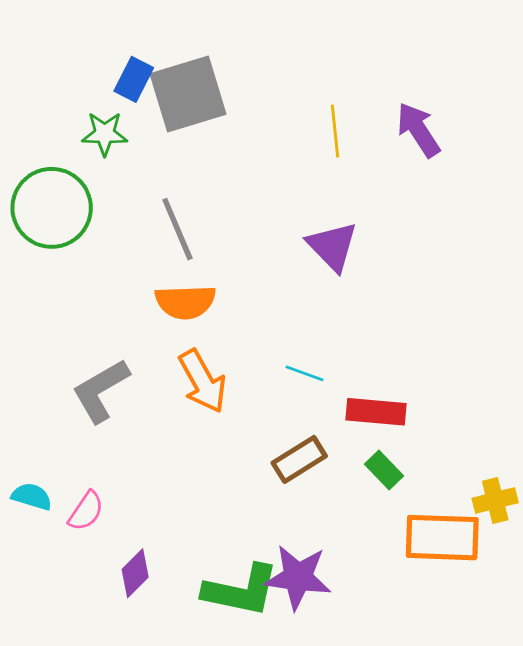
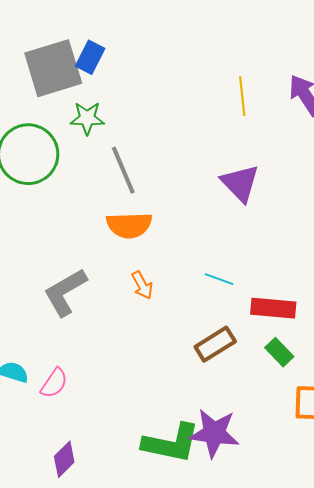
gray square: (188, 94) -> (53, 68), moved
green star: (105, 134) -> (87, 118), moved
orange arrow: (203, 381) -> (142, 285), size x0.6
purple diamond: (135, 573) -> (64, 459), moved

